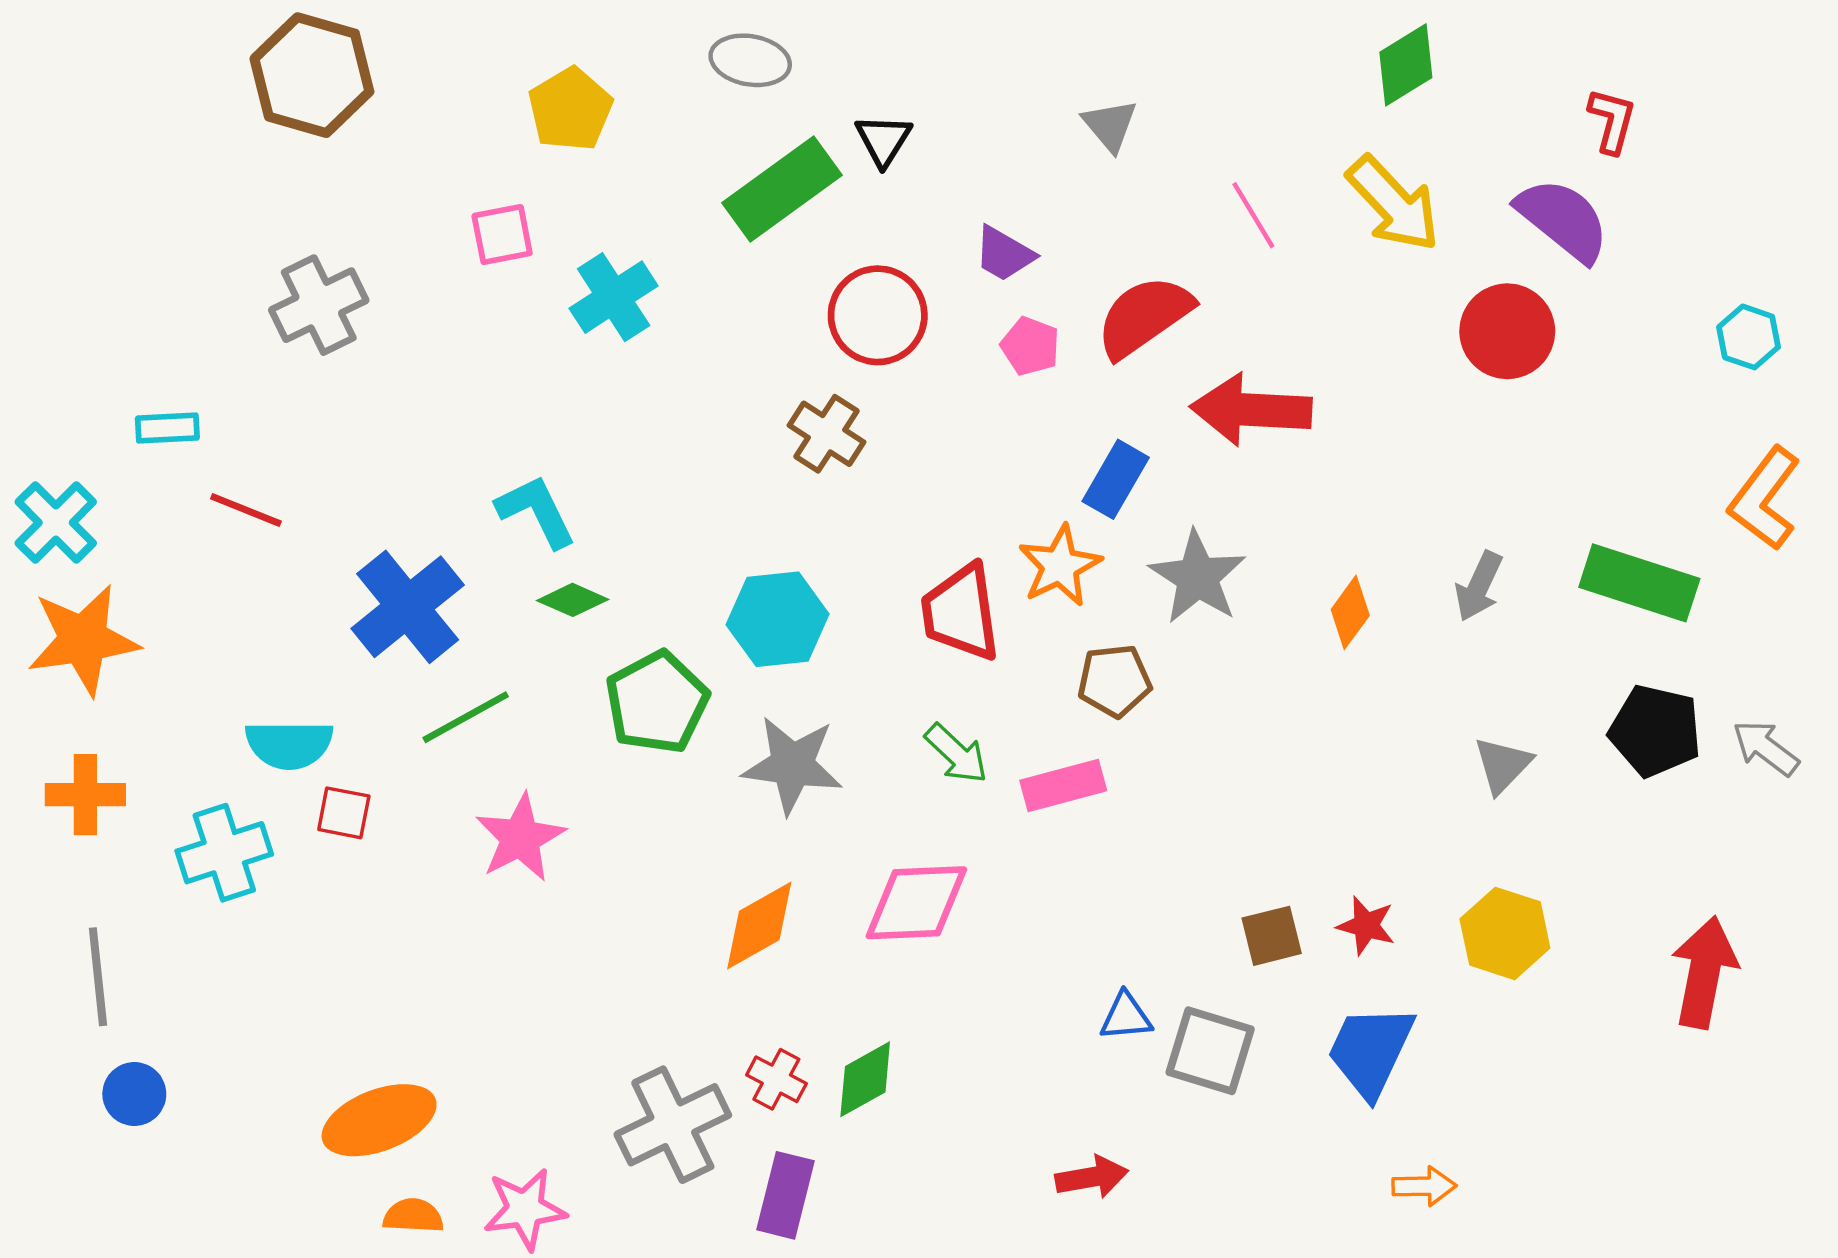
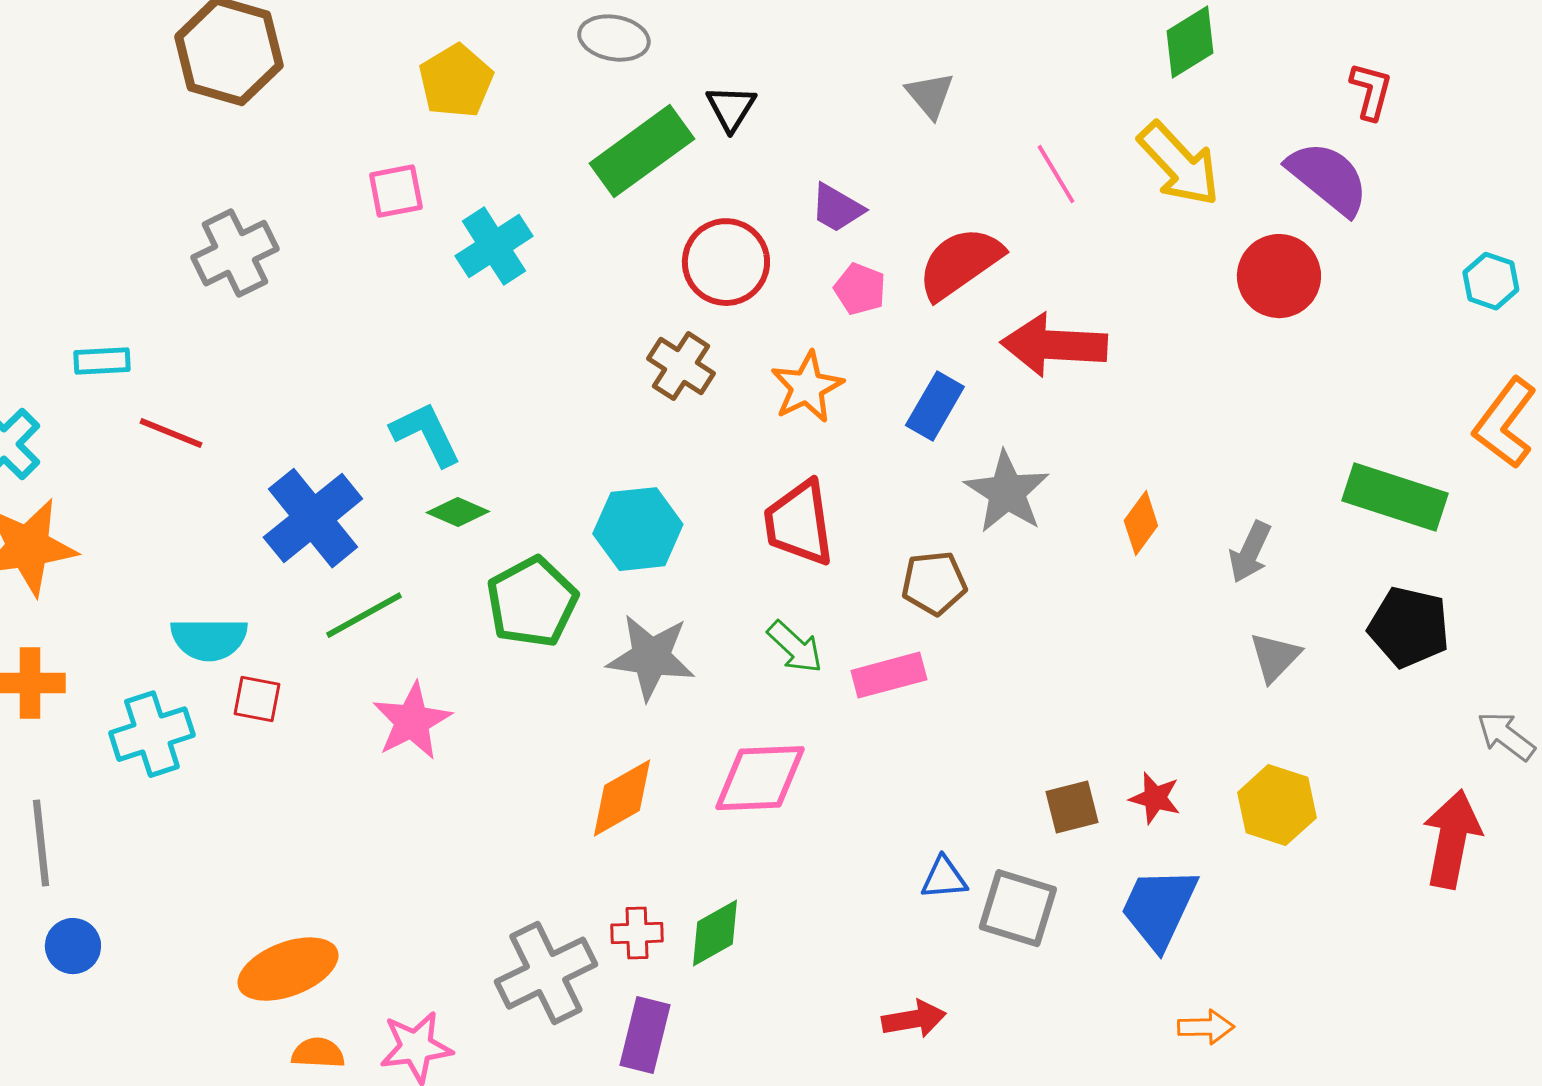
orange star: (1060, 566) -> (807, 387), moved
gray arrow: (1479, 586) -> (1250, 552), moved
gray arrow: (1766, 748) -> (1506, 736), moved
red cross: (776, 1079) -> (637, 933), turned -30

